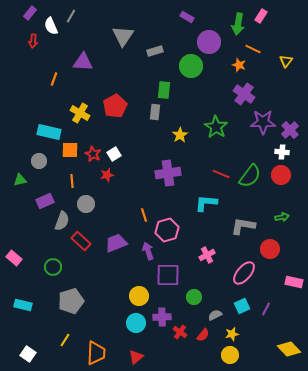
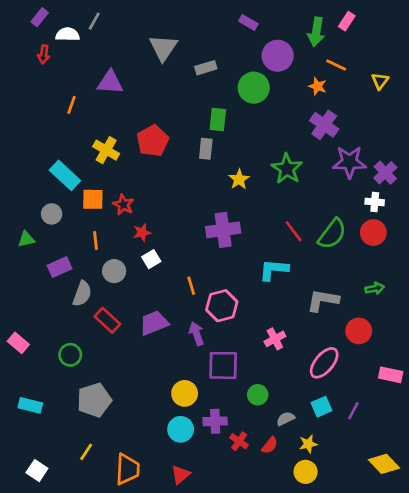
white semicircle: (51, 26) -> (68, 34), turned 114
cyan rectangle: (49, 132) -> (65, 175), turned 30
white square: (114, 154) -> (151, 259), moved
red line: (221, 174) -> (294, 231), turned 30

